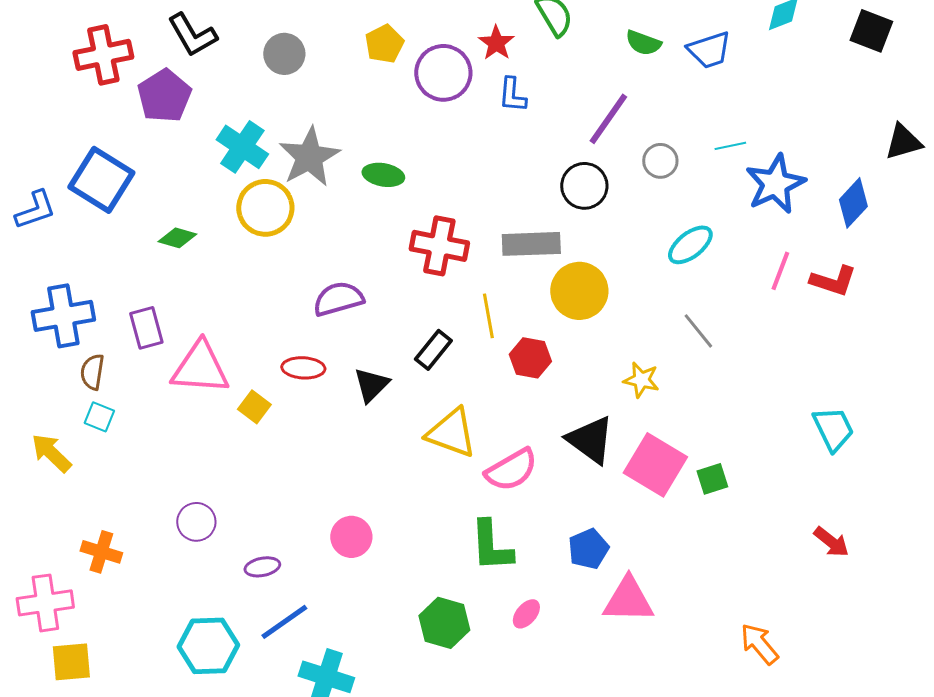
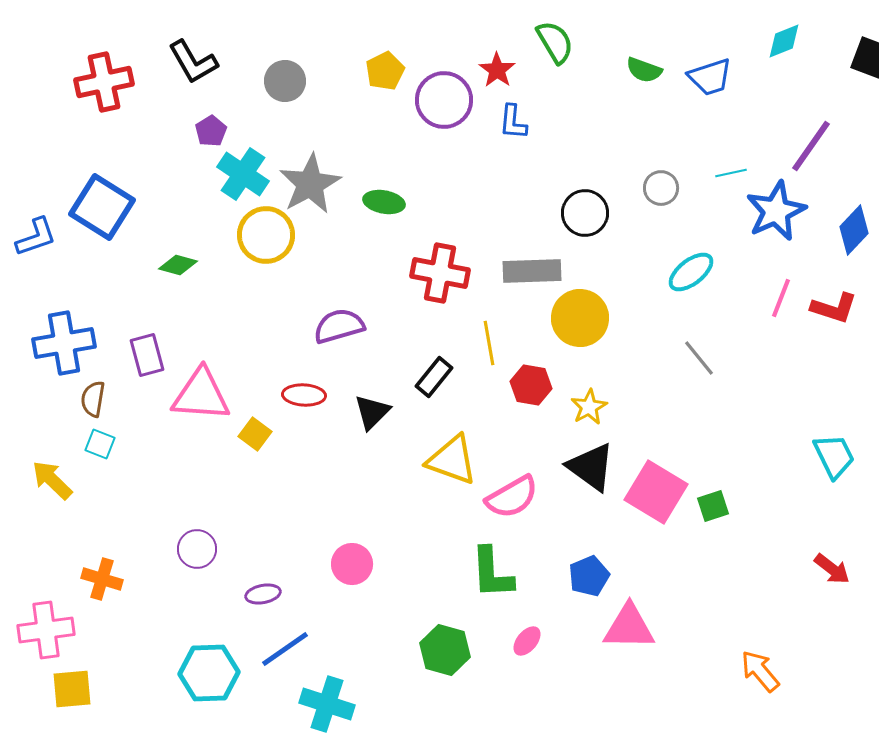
purple pentagon: (164, 96) -> (211, 131), moved, size x0.6
purple line: (608, 119) -> (811, 146), moved
yellow star: (641, 380) -> (589, 407), moved, turned 30

